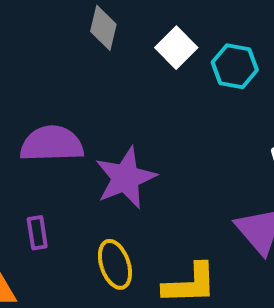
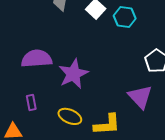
yellow ellipse: (115, 264) -> (70, 116), turned -45

